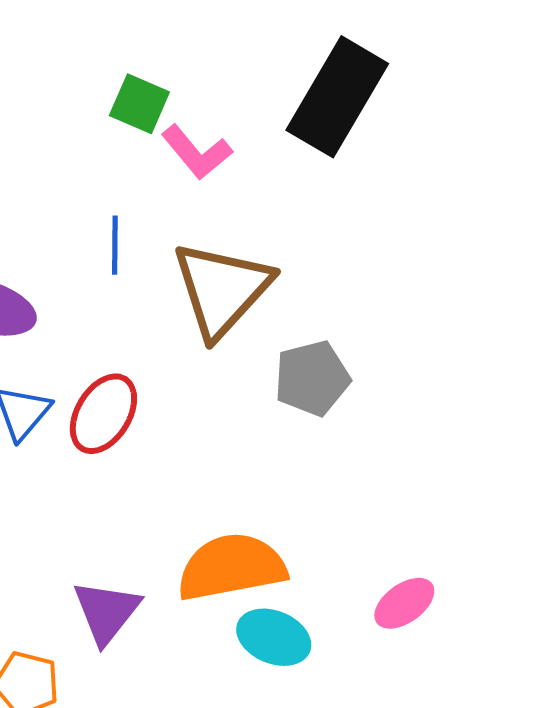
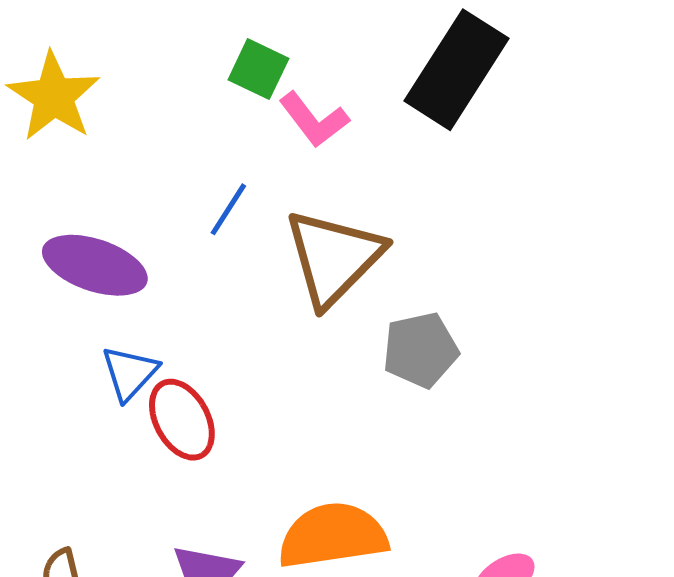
blue line: (115, 245) -> (228, 209), turned 30
red ellipse: (103, 414) -> (182, 420), moved, turned -62

